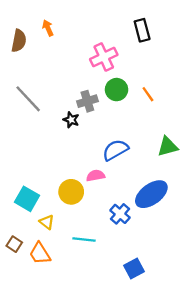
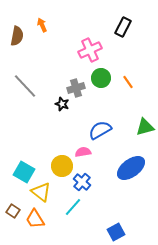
black rectangle: (142, 30) -> (123, 27), turned 42
blue cross: (120, 214) -> (82, 182), moved
yellow triangle: (47, 222) -> (41, 192), size x1.5
cyan line: (84, 239) -> (73, 207), turned -54

